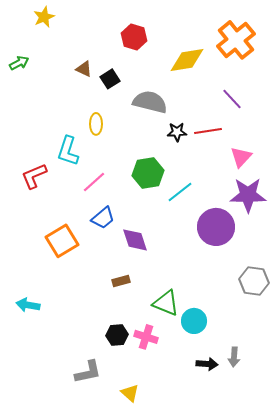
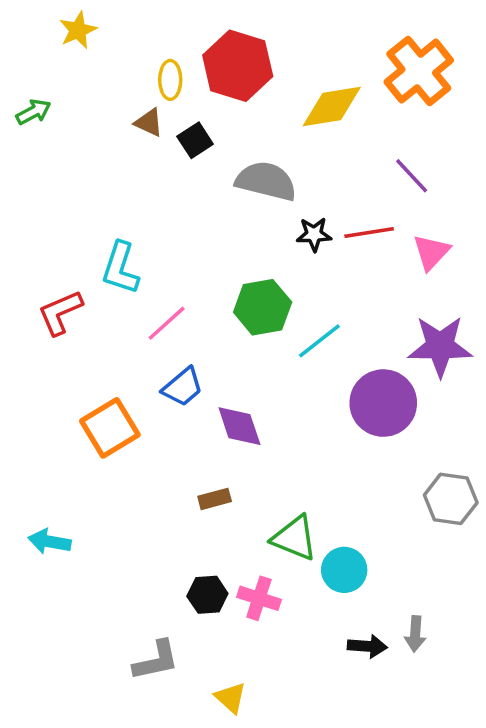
red hexagon: (134, 37) -> (238, 66), size x1.5
yellow ellipse: (96, 124) -> (170, 80), moved
pink triangle: (241, 157) -> (431, 252), moved

